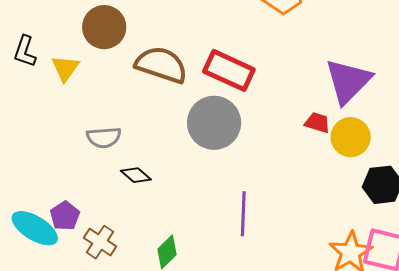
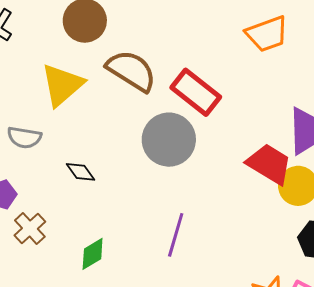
yellow triangle: (65, 68) -> (62, 85), moved, size x1.6
red trapezoid: (317, 123) -> (269, 164), size x1.8
gray semicircle: (104, 137) -> (24, 137), moved

